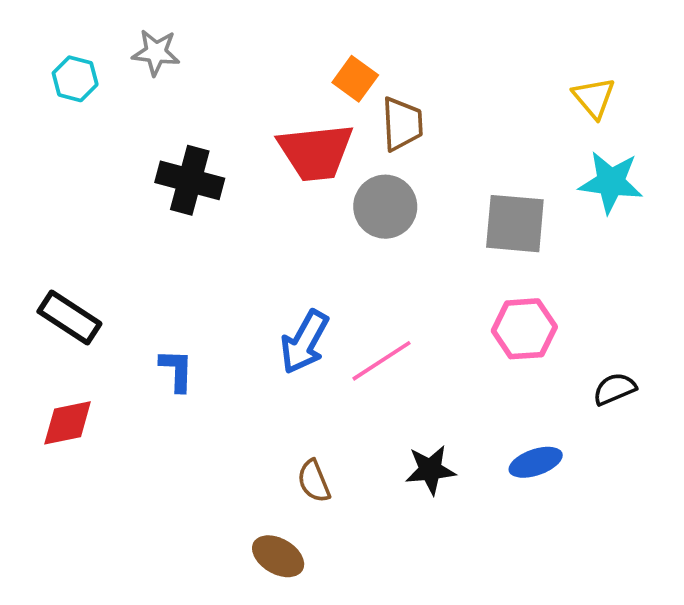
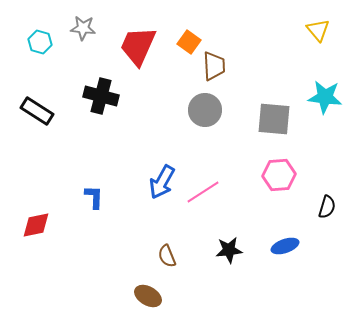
yellow triangle: (594, 98) -> (318, 30), moved
red trapezoid: (316, 152) -> (138, 46), moved, turned 120
black rectangle: (69, 318) -> (37, 111), moved
black semicircle: (615, 389) -> (327, 207), turned 130

